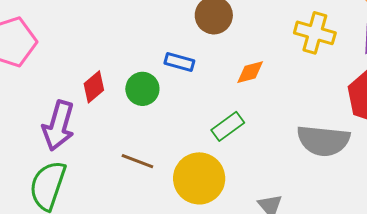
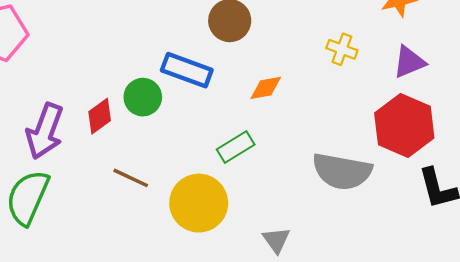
yellow cross: (315, 33) -> (342, 49), size x0.7
blue rectangle: (179, 62) -> (187, 70), size x1.5
red diamond: (94, 87) -> (100, 116), moved

